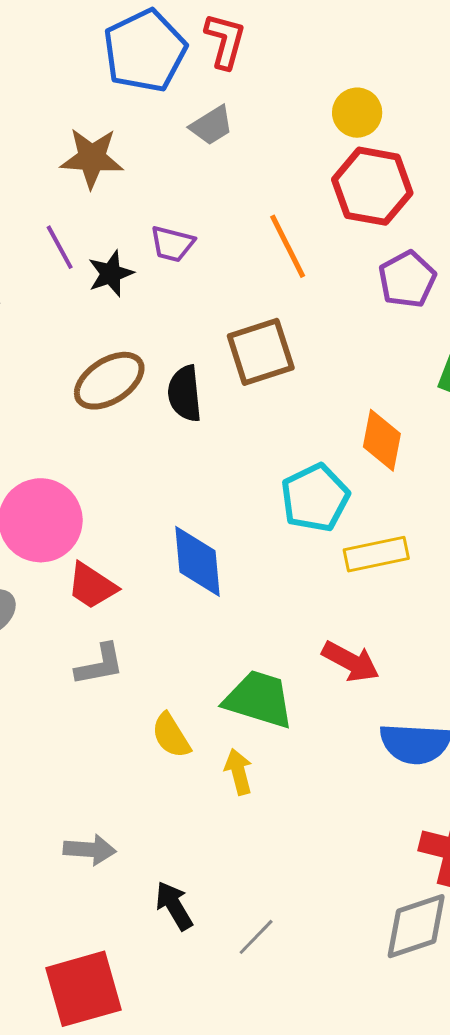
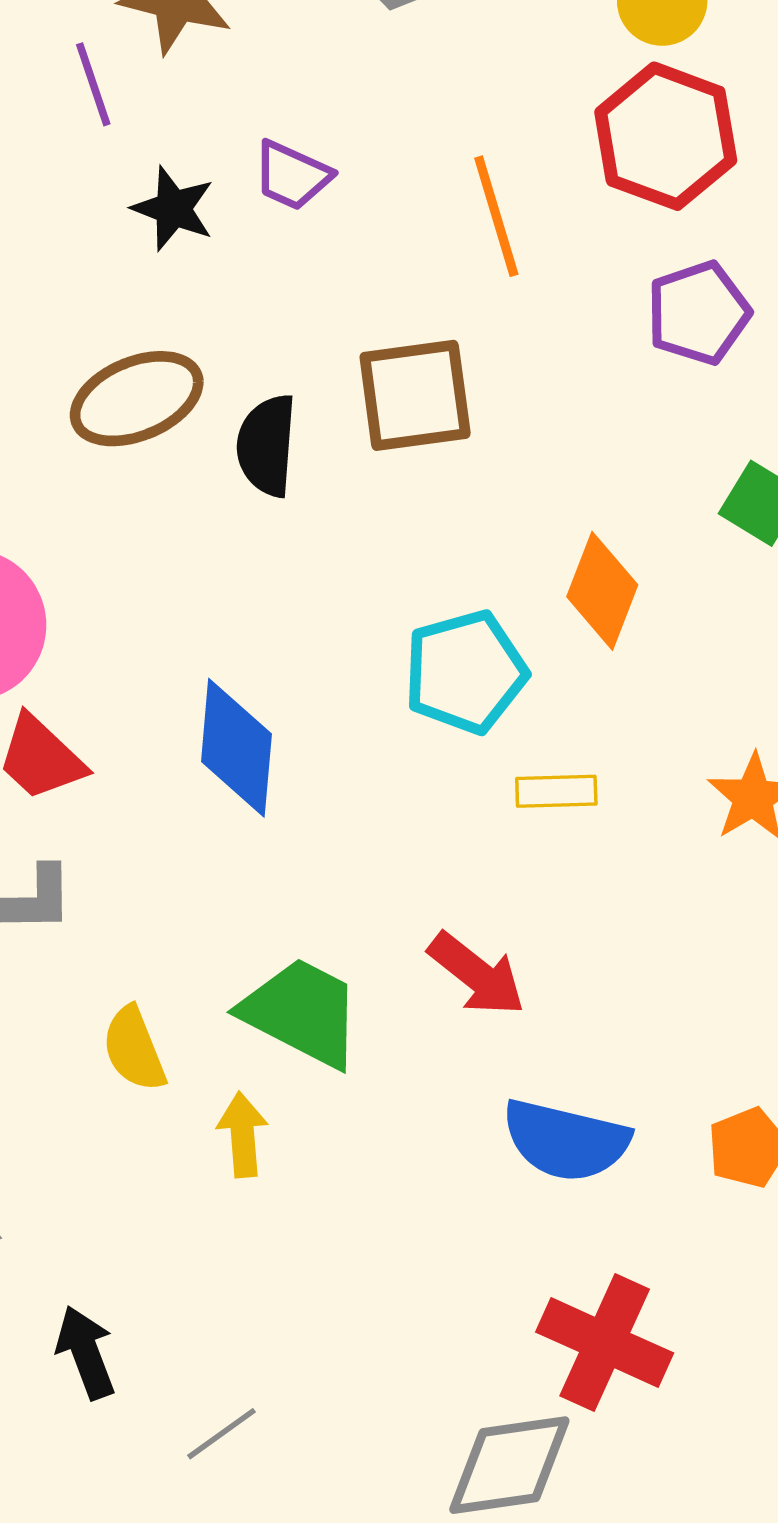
purple line: (60, 247) -> (93, 84), moved
black star: (111, 274) -> (173, 209), turned 30
yellow rectangle: (376, 554) -> (556, 791), size x0.7

